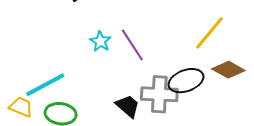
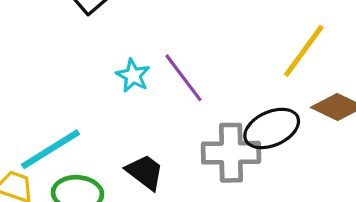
black trapezoid: (128, 106) -> (145, 172), moved

